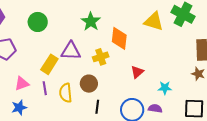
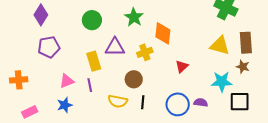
yellow triangle: (154, 21) -> (220, 46), moved
green circle: (38, 22) -> (92, 20), moved
yellow rectangle: (49, 64) -> (94, 61), turned -48
cyan star: (165, 88) -> (222, 82), moved, size x1.5
yellow semicircle: (66, 93) -> (118, 101), moved, turned -72

